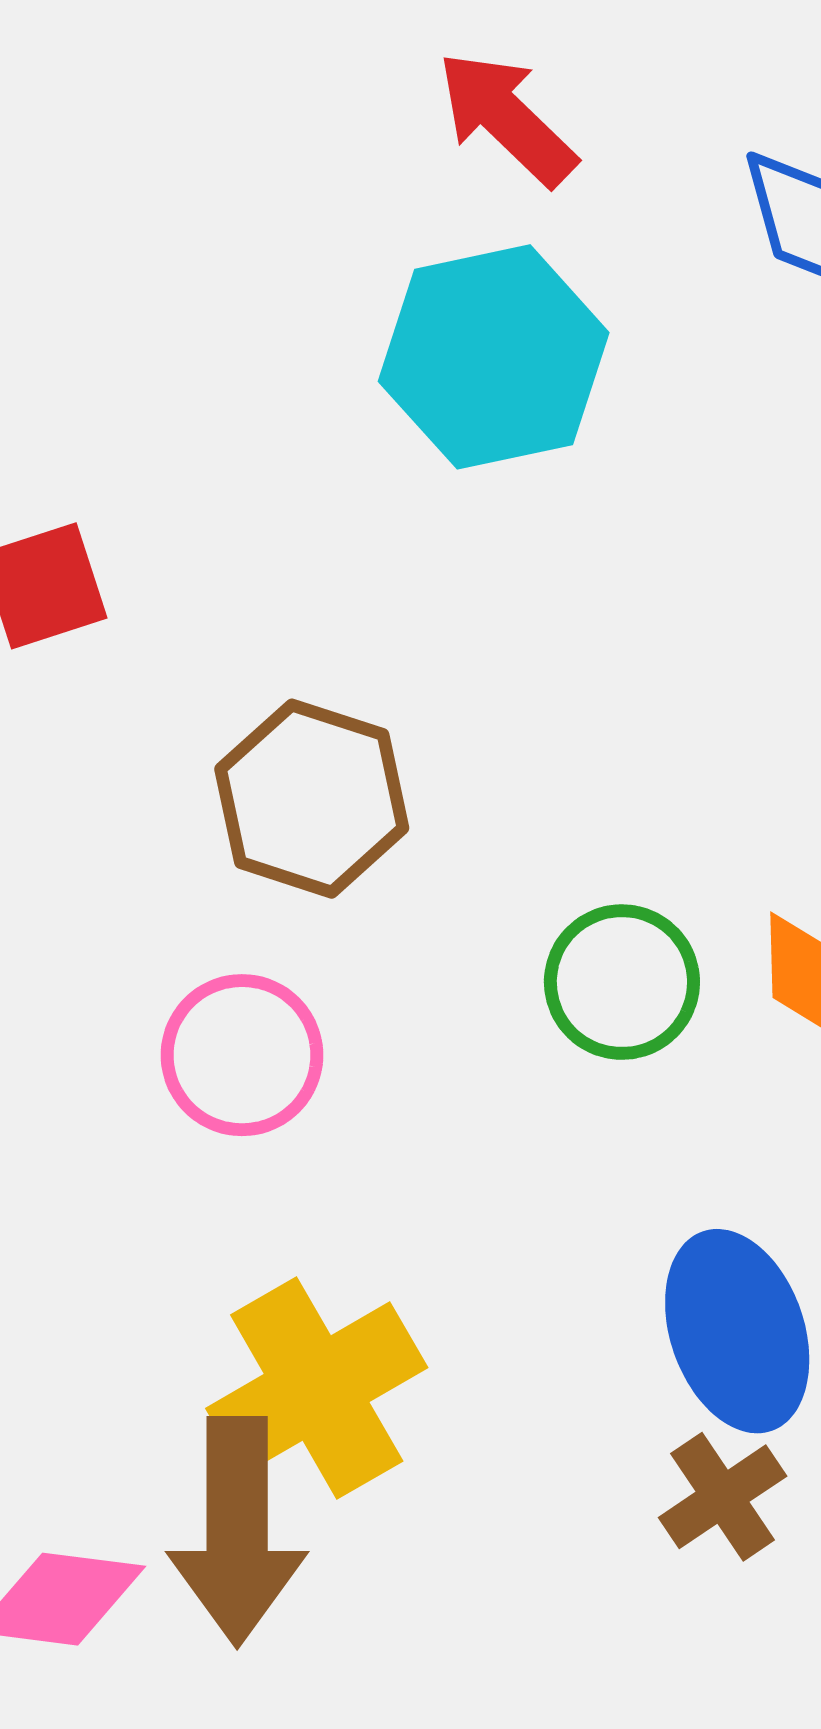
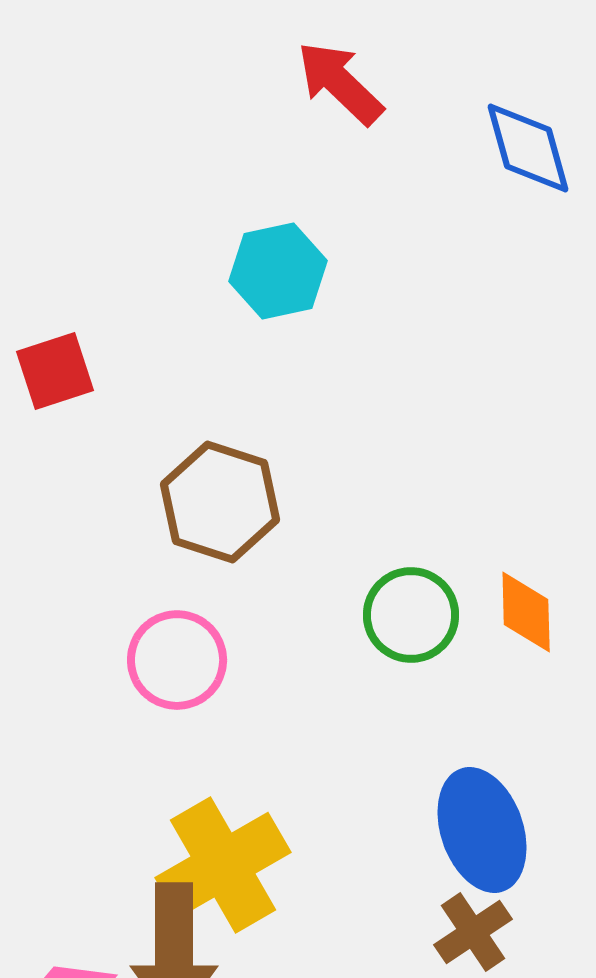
cyan hexagon: (494, 357) -> (278, 271), moved, size x0.7

